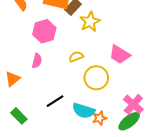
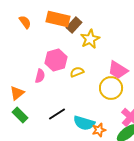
pink hexagon: (44, 31) -> (56, 60), moved
yellow circle: (96, 78) -> (111, 88), moved
green rectangle: (19, 116) -> (20, 115), moved

